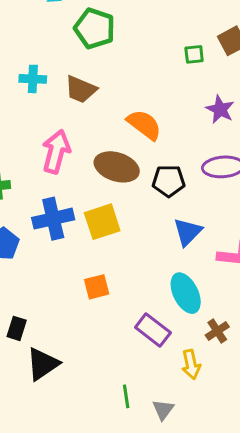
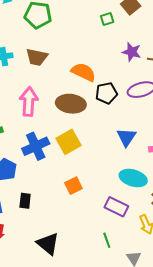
black pentagon: (168, 181) -> (106, 93), moved
cyan ellipse: (186, 293) -> (133, 178), turned -36
black rectangle: (17, 328) -> (25, 201), moved
black triangle: (43, 364) -> (48, 244), turned -35
green line: (126, 396) -> (107, 240), moved

